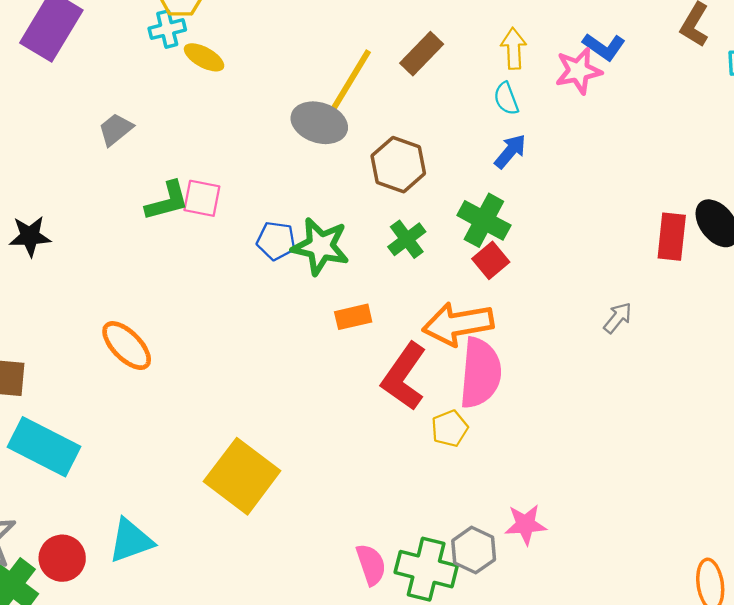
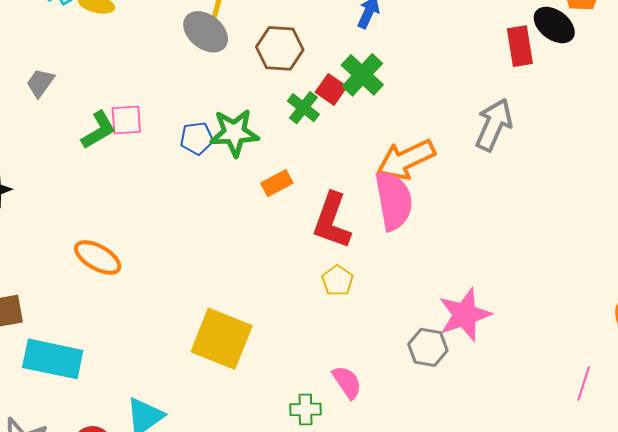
gray ellipse: (319, 123) -> (206, 32), turned 36
green cross: (484, 220) -> (362, 75), turned 30
red square: (491, 260) -> (331, 89), moved
gray arrow: (618, 318) -> (494, 125), size x1.8
orange arrow: (458, 324) -> (406, 160), moved
yellow pentagon: (450, 428) -> (337, 281), moved
pink star: (525, 525) -> (465, 315), size x1.5
green cross: (426, 569) -> (305, 409), moved, size x0.6

